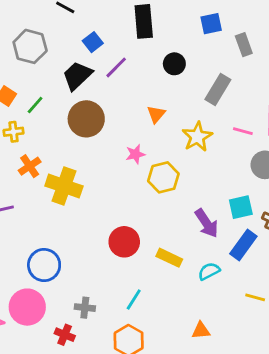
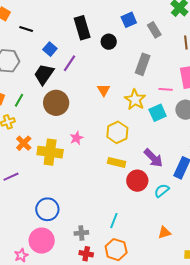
black circle: (174, 64) -> (109, 42), moved
pink star: (135, 154) -> (77, 138), moved
cyan square: (241, 207) -> (158, 113), moved
red circle: (124, 242) -> (137, 181), moved
yellow rectangle: (169, 258) -> (117, 162), moved
red cross: (65, 335) -> (86, 254), moved

